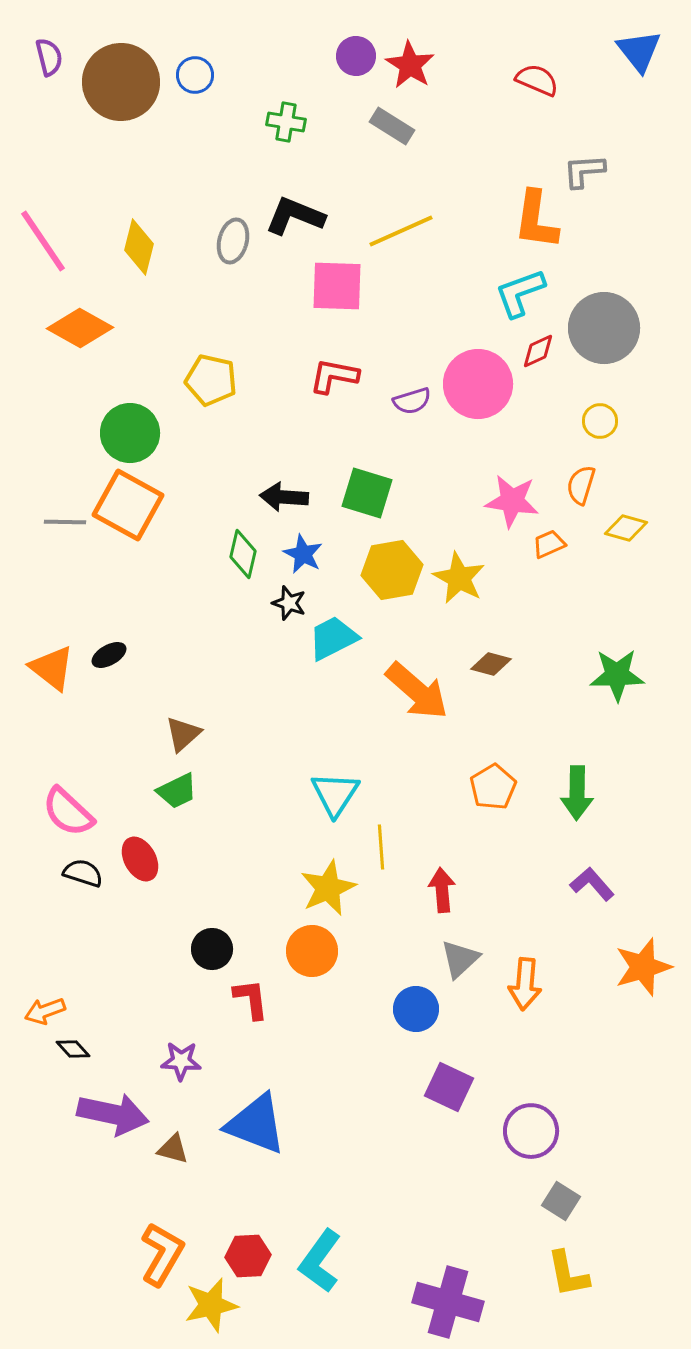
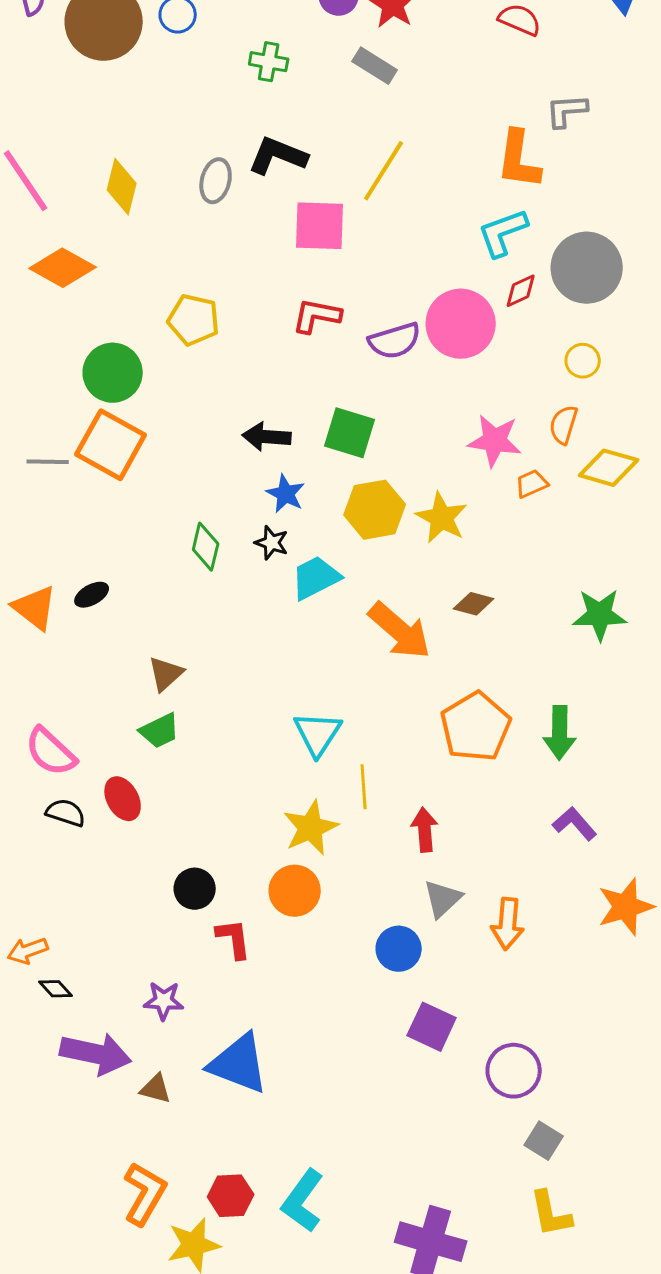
yellow line: (401, 231) -> (384, 171), turned -34
purple semicircle: (412, 401) -> (395, 341), size x1.4
yellow diamond: (626, 528) -> (609, 468), size x1.4
green diamond: (243, 554) -> (206, 547), moved
orange pentagon: (493, 787) -> (476, 727), size x1.5

